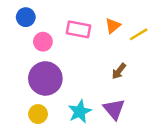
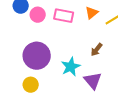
pink circle: (43, 42) -> (38, 15), moved
cyan star: (80, 112) -> (71, 67), moved

